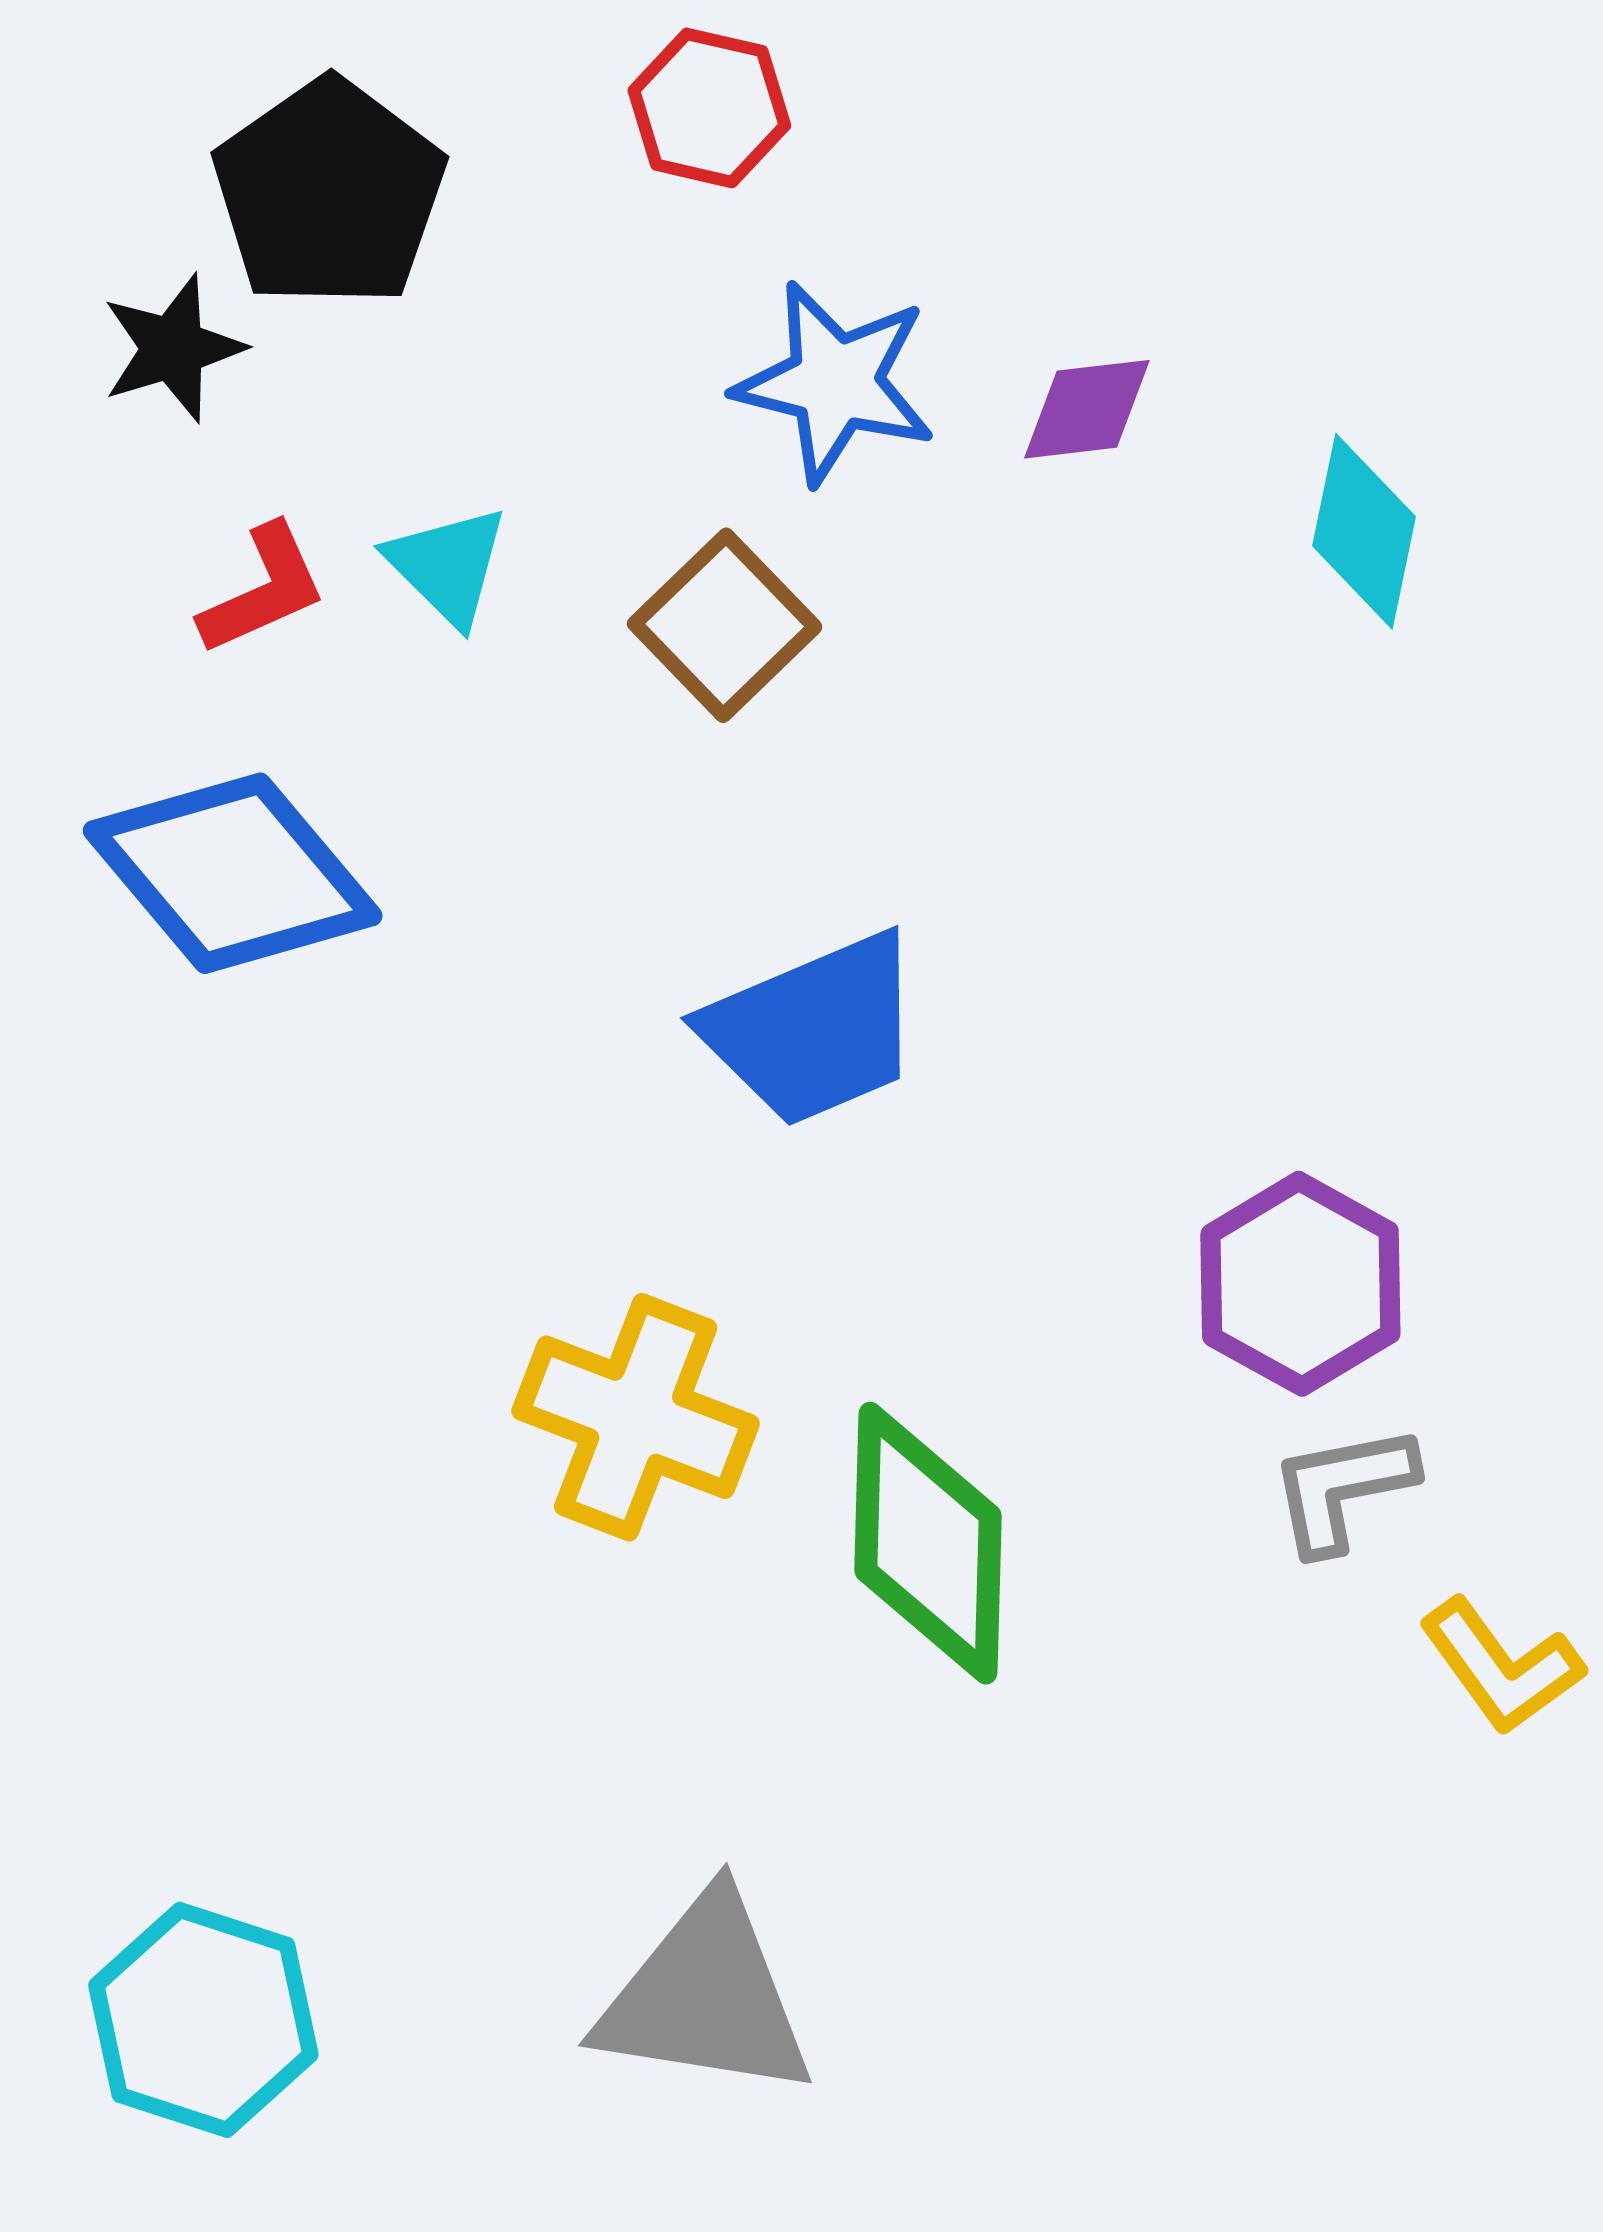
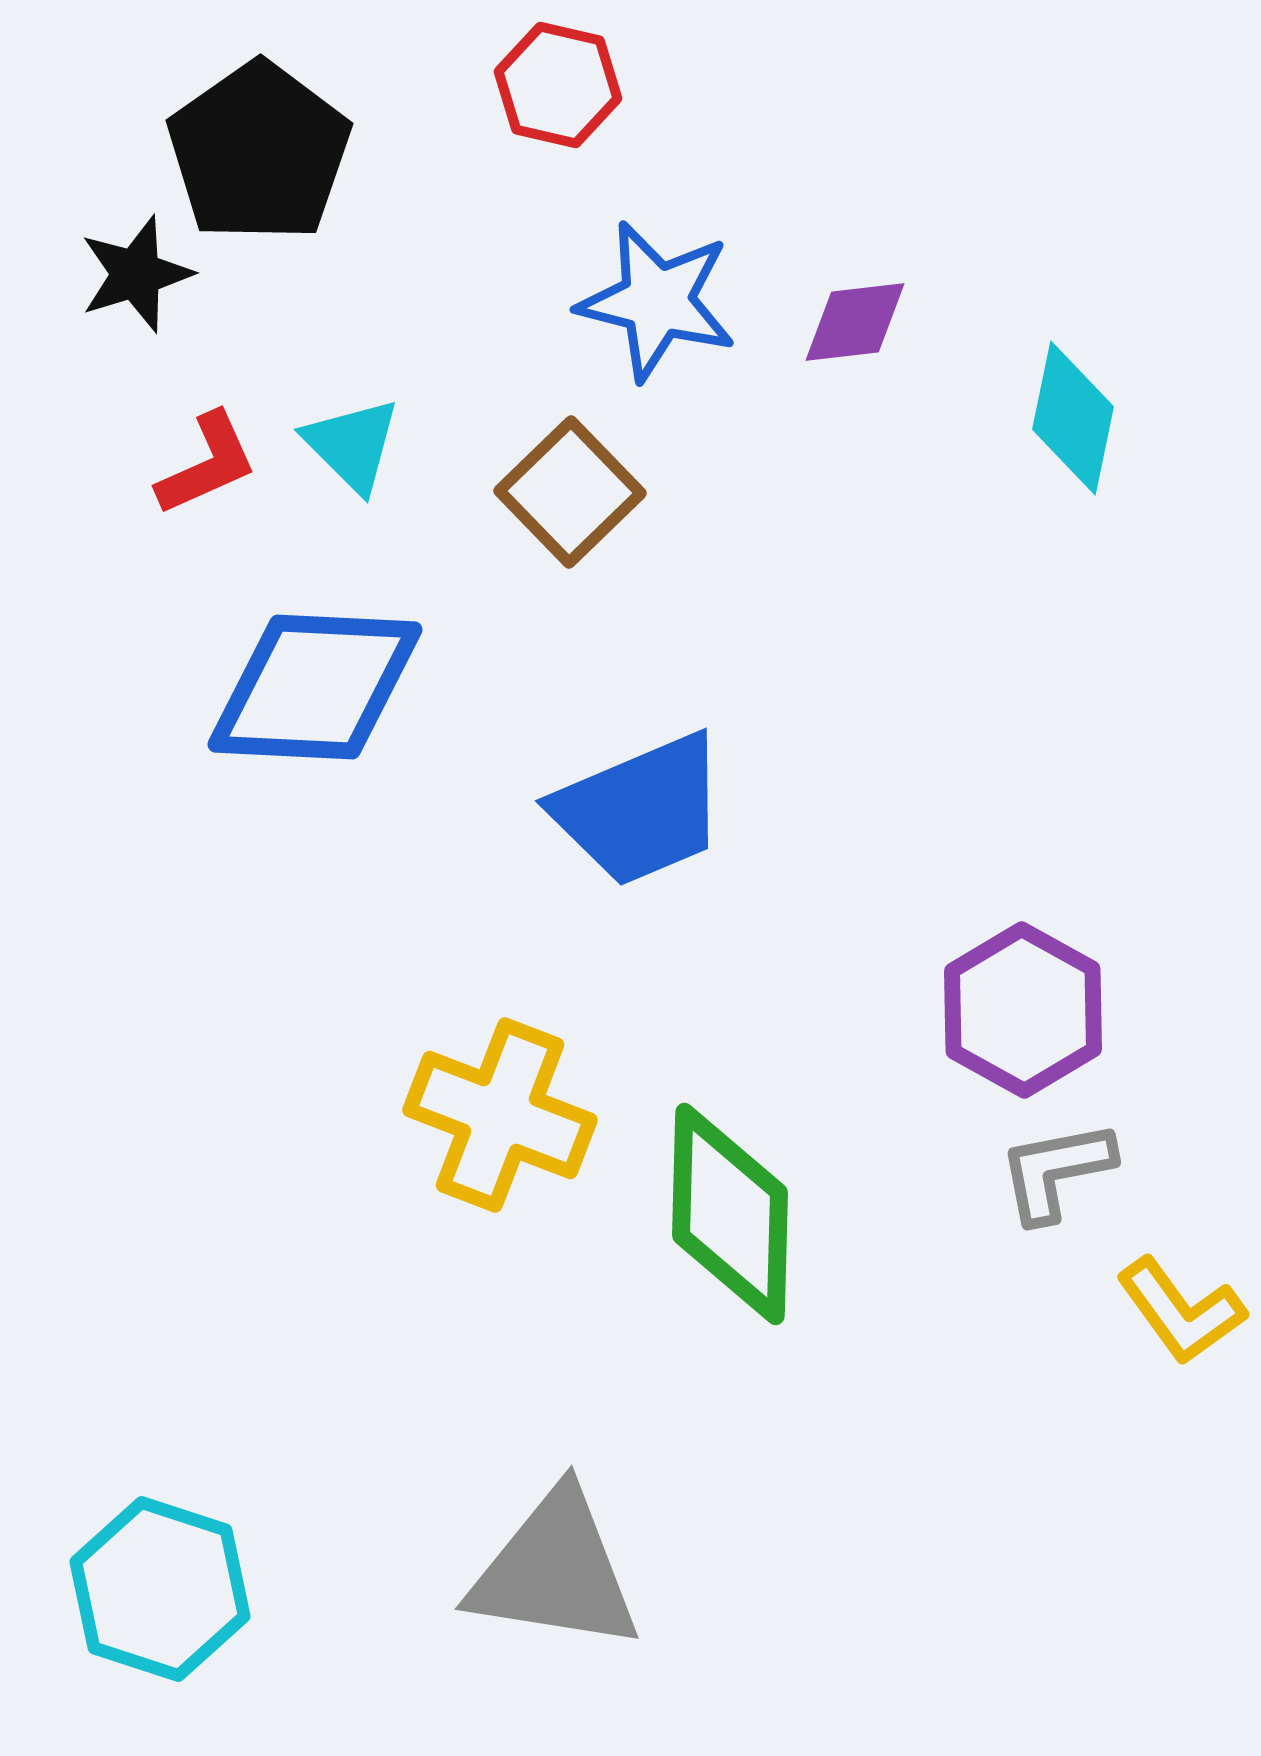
blue diamond: (233, 873) -> (315, 687), moved, turned -47

